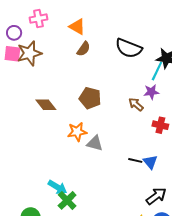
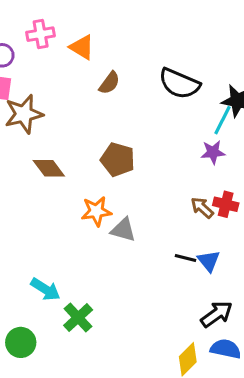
orange triangle: (77, 27) -> (82, 47), moved
brown star: (29, 53) -> (24, 114), moved
brown arrow: (136, 104) -> (202, 208), moved
cyan arrow: (57, 187) -> (45, 289), moved

